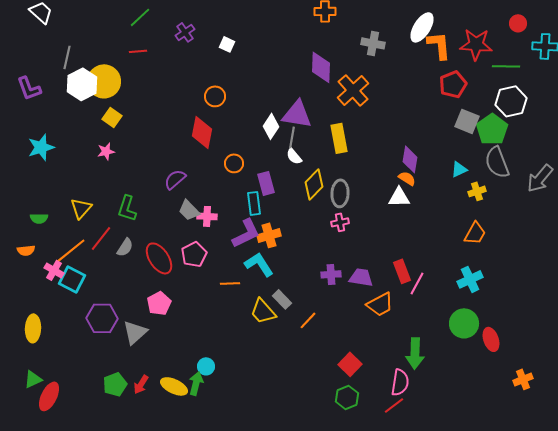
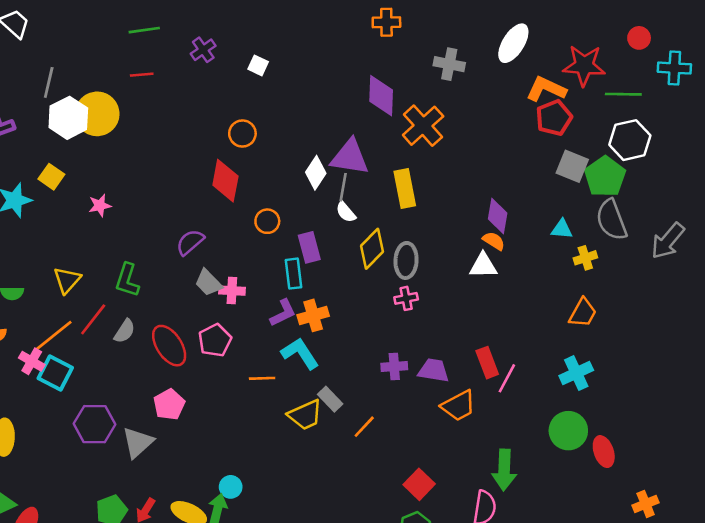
green line: (140, 17) -> (144, 30), turned 35
orange L-shape: (439, 45) -> (546, 89), moved, turned -60
yellow square: (112, 117) -> (51, 177), moved
cyan triangle: (459, 169) -> (562, 229), turned 30
purple L-shape: (246, 233) -> (283, 313), size x0.7
yellow trapezoid: (263, 311) -> (305, 415), turned -72

